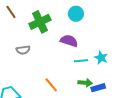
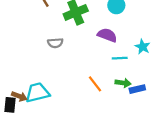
cyan star: (101, 58) -> (143, 47), moved
orange line: (51, 85) -> (95, 84), moved

